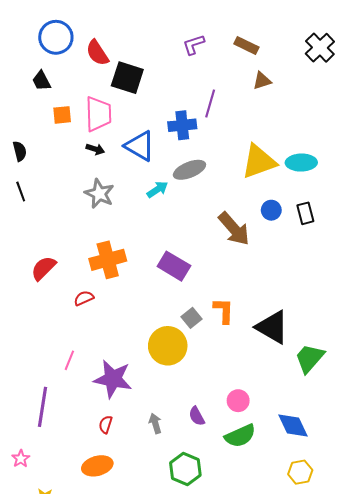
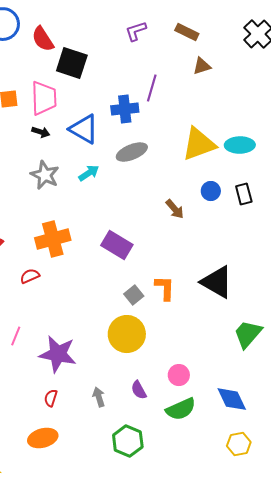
cyan arrow: (157, 189) -> (89, 173), moved
brown arrow: (234, 229) -> (175, 209), size x0.6
black triangle: (272, 327) -> (217, 282), moved
yellow circle: (168, 346) -> (127, 334), moved

